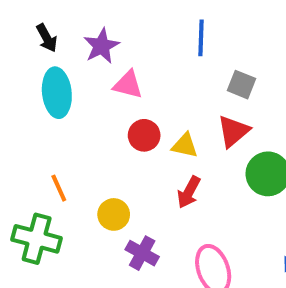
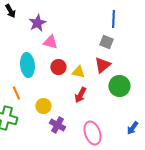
black arrow: (47, 38) -> (10, 11), moved
blue line: (201, 38) -> (113, 19), moved
cyan ellipse: (57, 93) -> (27, 65), moved

